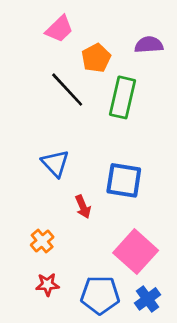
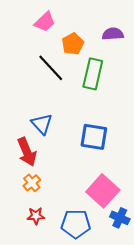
red arrow: (83, 207) -> (27, 152), moved, size x1.6
blue cross: (148, 299) -> (120, 218), moved, turned -30

